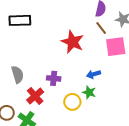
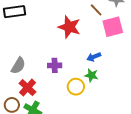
gray semicircle: (18, 75) -> (18, 66), turned 54
red cross: (35, 96) -> (28, 88), moved

